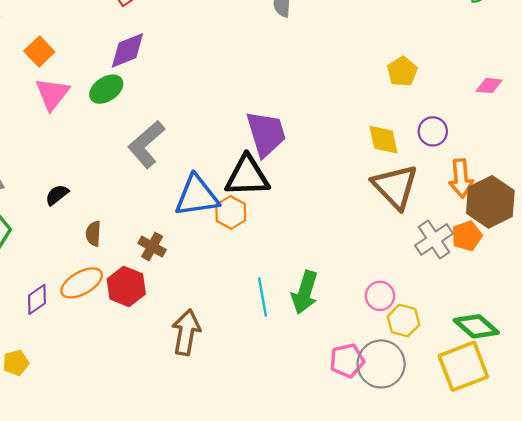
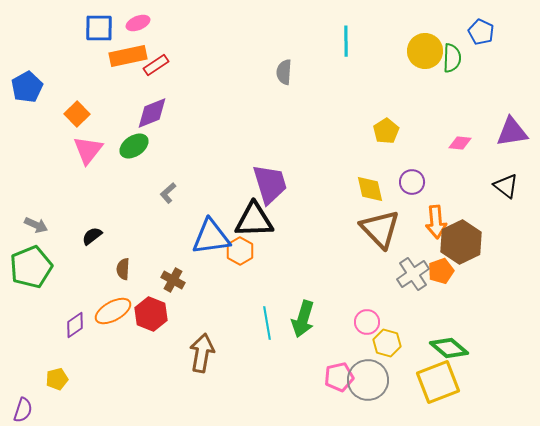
gray L-shape: (146, 144) -> (168, 193), size x0.5

